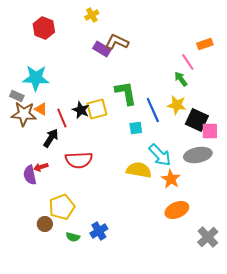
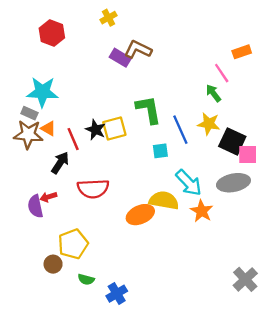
gray rectangle: (17, 96) -> (29, 113), moved
orange ellipse: (177, 210) -> (140, 215), moved
blue cross: (99, 231) -> (117, 294), moved

